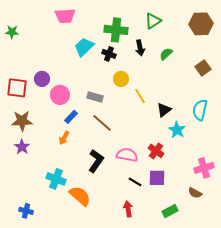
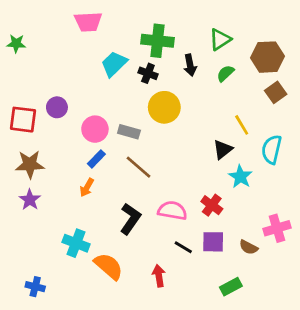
green triangle: (153, 21) -> (220, 39), moved
brown hexagon: (201, 24) -> (268, 57), moved
yellow circle: (121, 79) -> (164, 107), size x1.5
pink circle: (60, 95) -> (95, 129), moved
yellow line: (140, 96) -> (242, 125), moved
brown semicircle: (195, 193) -> (248, 247), moved
red arrow: (128, 209) -> (159, 276), moved

